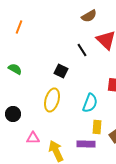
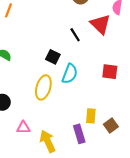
cyan semicircle: (90, 103) -> (70, 74), moved
purple rectangle: (86, 144) -> (79, 134), turned 72

